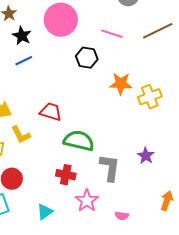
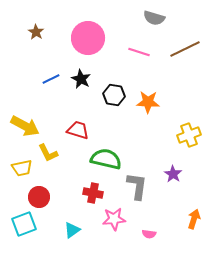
black star: (22, 36) -> (81, 79), moved
black hexagon: (87, 58) -> (114, 95), moved
yellow cross: (150, 97) -> (189, 135), moved
pink star: (87, 201) -> (114, 219), turned 30

